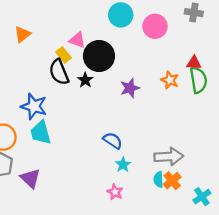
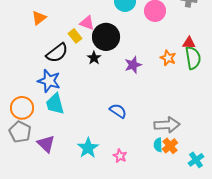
black semicircle: (59, 72) -> (57, 53), moved, turned -105
cyan star: (123, 165) -> (88, 148), moved, size x1.5

